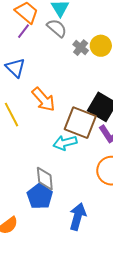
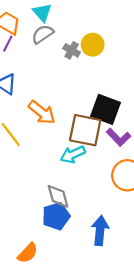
gray semicircle: (57, 28) -> (43, 34), turned -65
blue pentagon: (40, 196) -> (56, 216), turned 30

